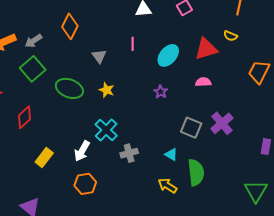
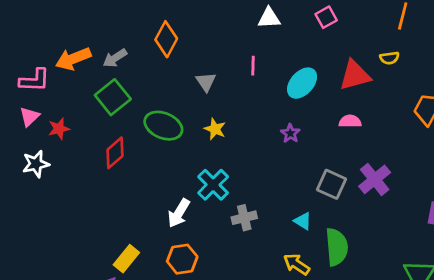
yellow semicircle: (230, 36) -> (389, 58), turned -32
red diamond: (25, 117) -> (115, 153), moved
yellow rectangle: (44, 158) -> (126, 259), moved

